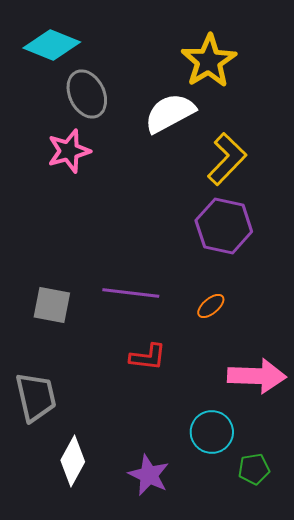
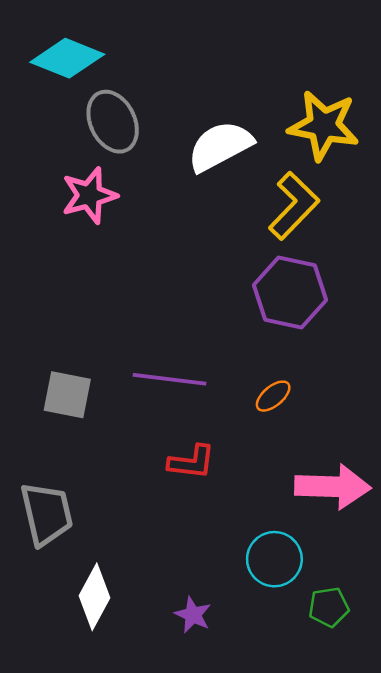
yellow star: (209, 61) -> (324, 126), moved, turned -30
purple star: (149, 475) -> (193, 615), size x0.7

